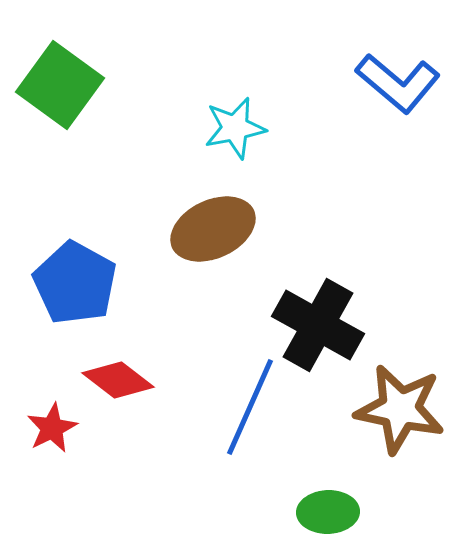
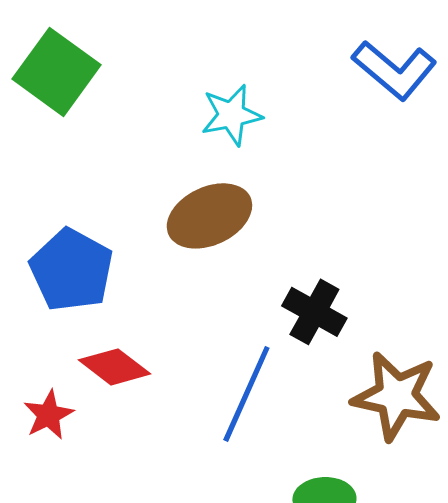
black cross: (318, 325) -> (314, 312), size x0.7

